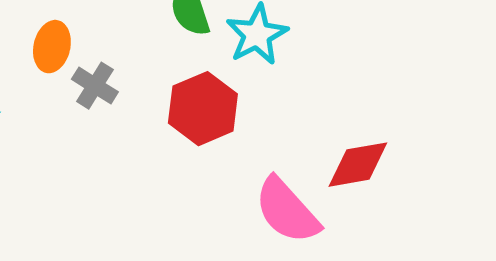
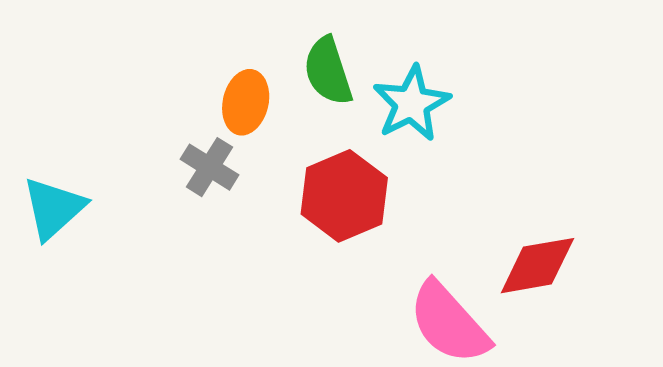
orange ellipse: (52, 47) -> (246, 102), moved

